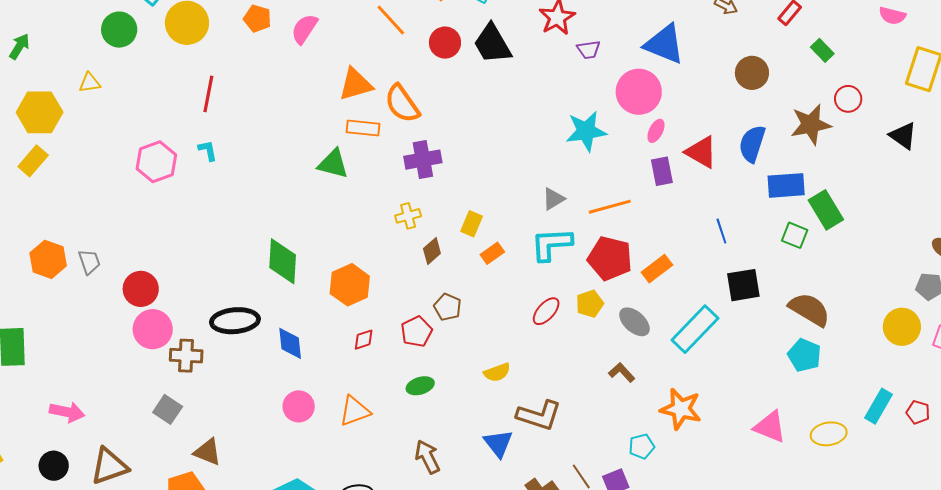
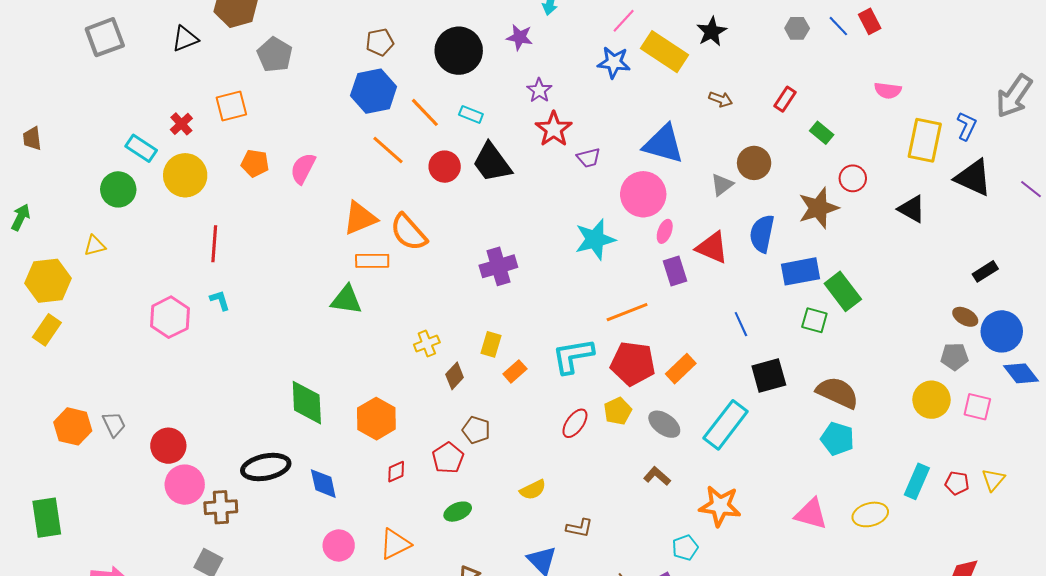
purple cross: (423, 160) -> (498, 266), moved
gray triangle: (553, 199) -> (722, 185), moved
brown L-shape: (539, 415) -> (579, 528), size x0.6

